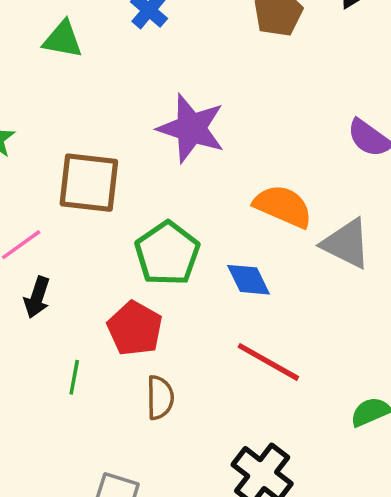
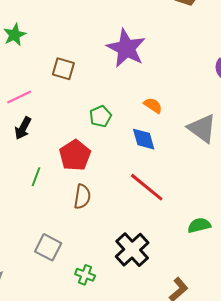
brown square: (89, 183) -> (63, 69), size x0.6
orange semicircle: (283, 206) -> (153, 105), moved, size x0.6
green pentagon: (167, 253) -> (100, 116), size x0.6

